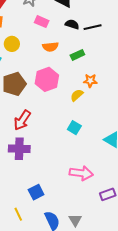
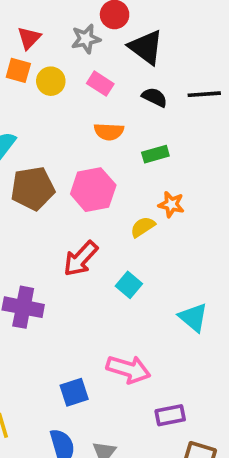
black line: (93, 27) -> (204, 94), moved
yellow circle: (12, 44) -> (51, 81), moved
red arrow: (22, 120) -> (81, 259), moved
blue square: (36, 192) -> (74, 392), moved

